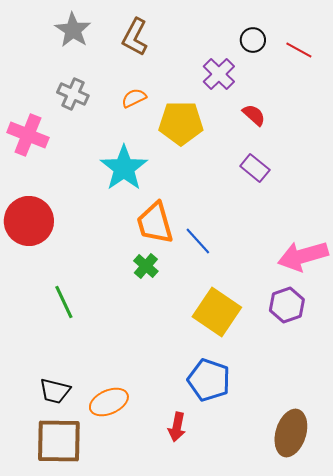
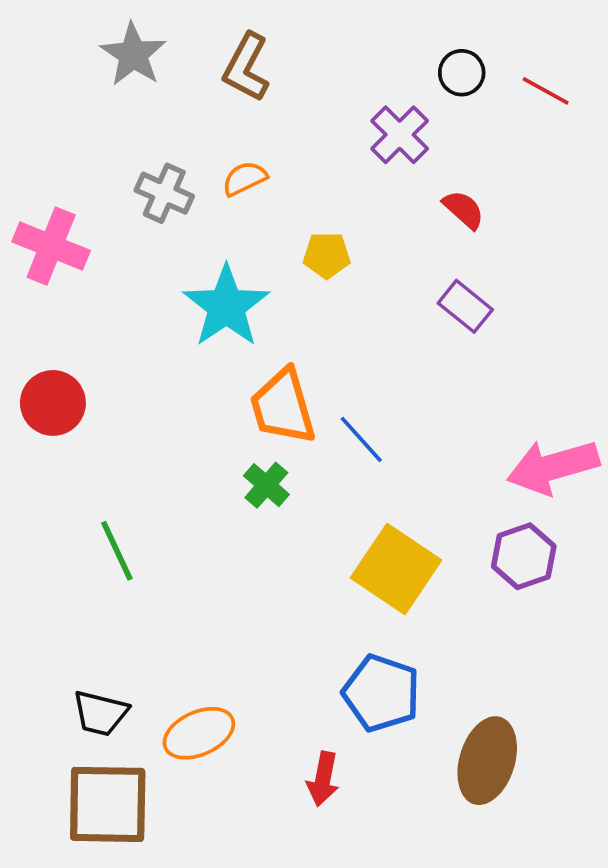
gray cross: (73, 94) -> (164, 193), moved
yellow pentagon: (181, 123) -> (327, 255), moved, size x0.6
red circle: (29, 221) -> (53, 403), size x0.7
brown ellipse: (291, 433) -> (487, 761), moved

